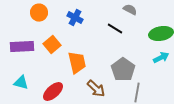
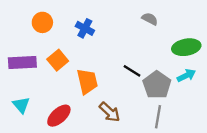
black line: (115, 29) -> (132, 71), moved
gray pentagon: (123, 70) -> (157, 85), moved
cyan triangle: (21, 83) -> (21, 105), turned 35

